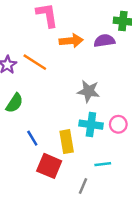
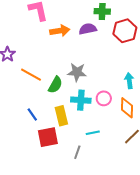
orange line: (35, 62) -> (31, 75), moved
green semicircle: (14, 103) -> (55, 85), moved
red square: (49, 166) -> (48, 137), turned -30

